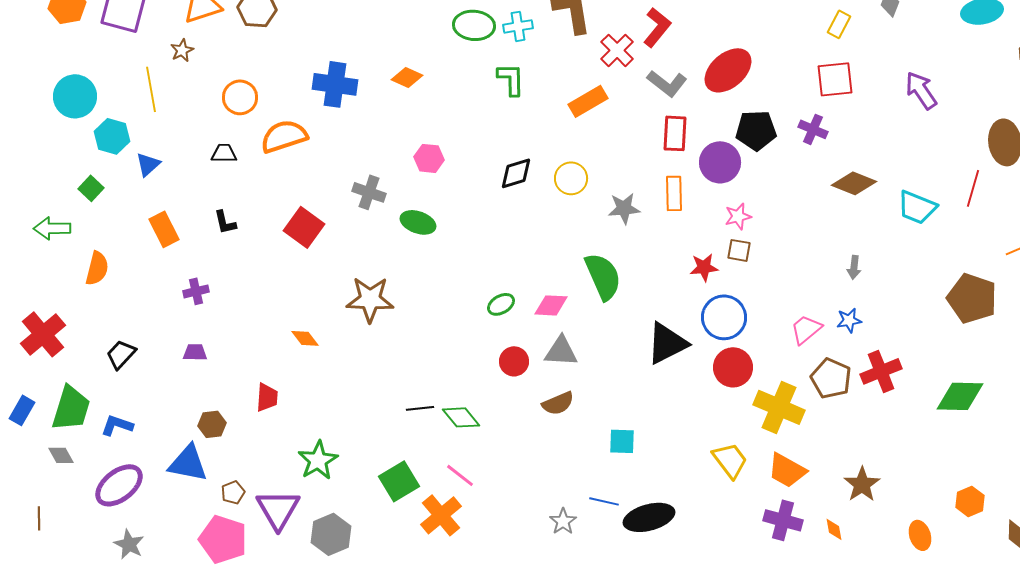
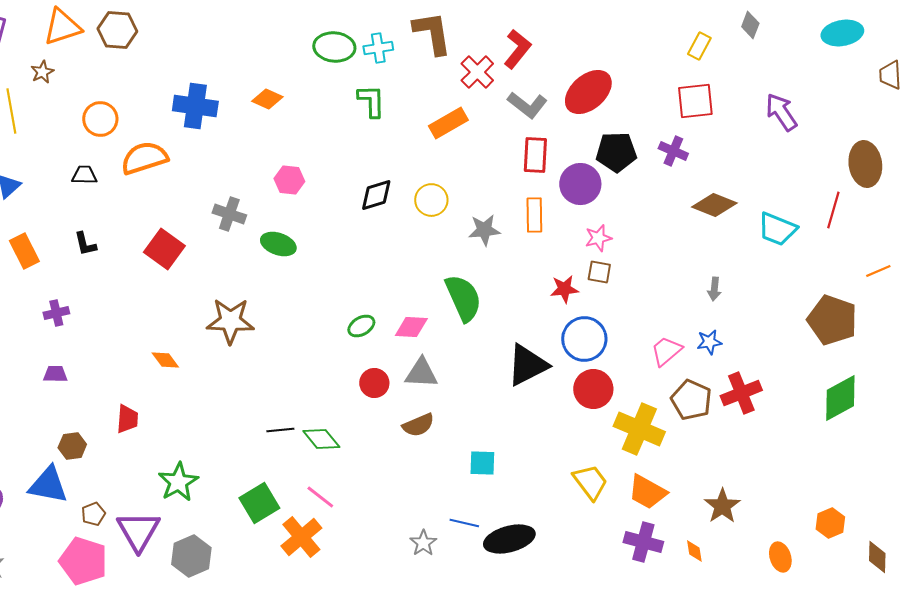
green diamond: (960, 396) -> (840, 398), moved, turned -30

